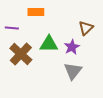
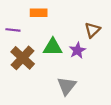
gray triangle: (73, 71) -> (67, 86), moved

